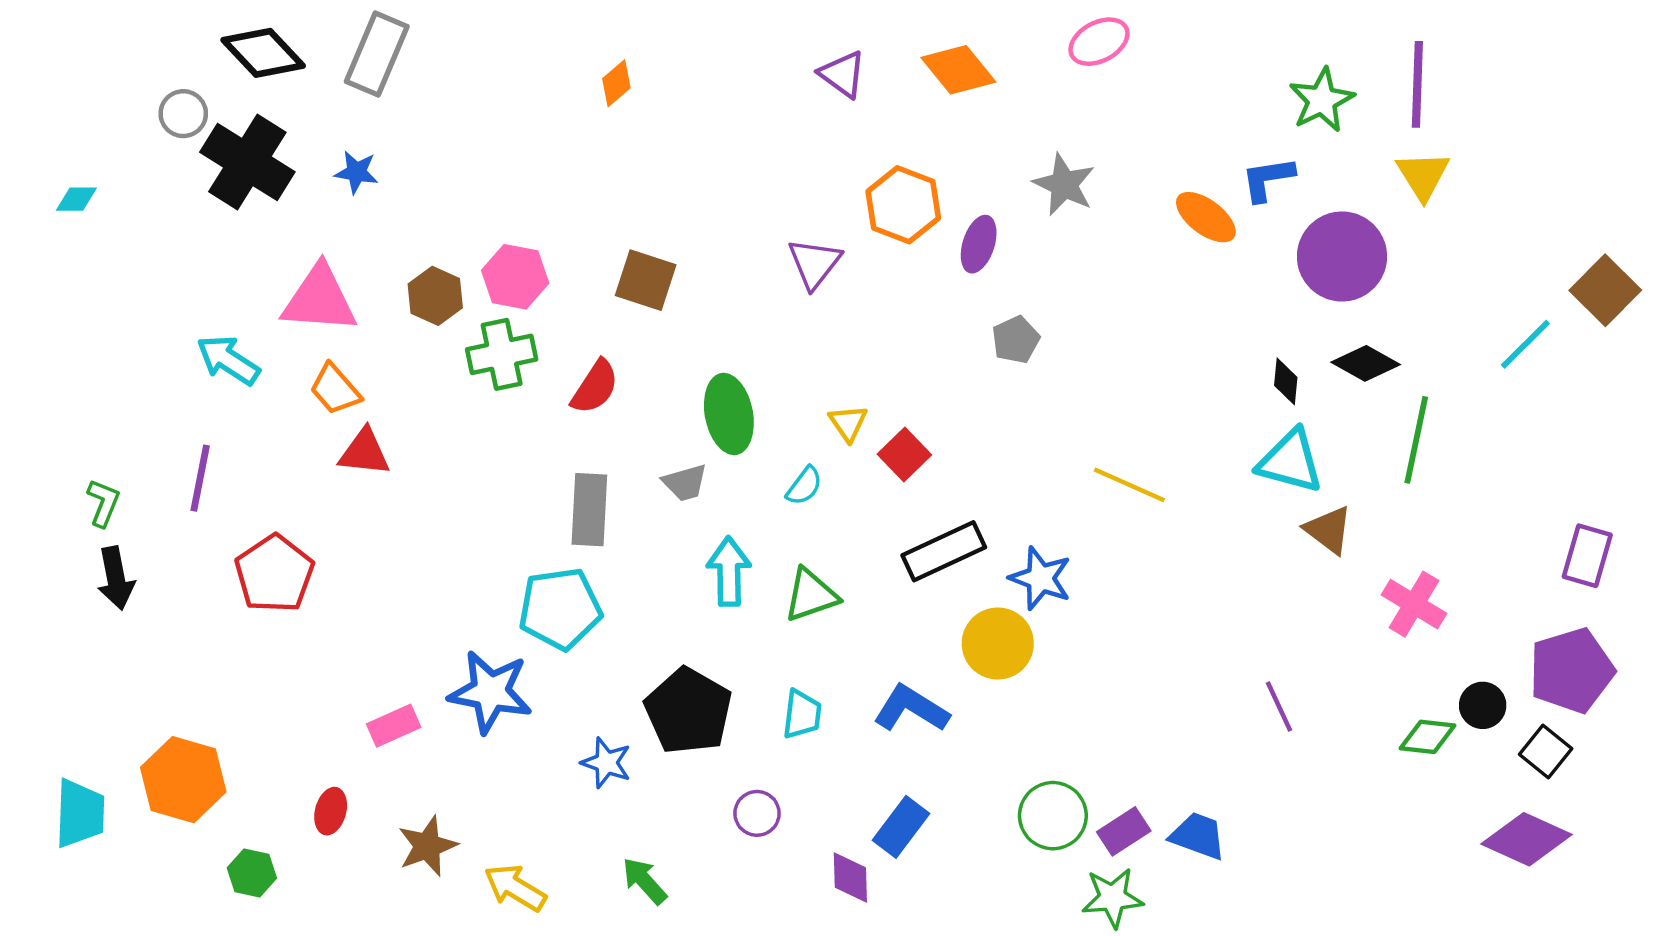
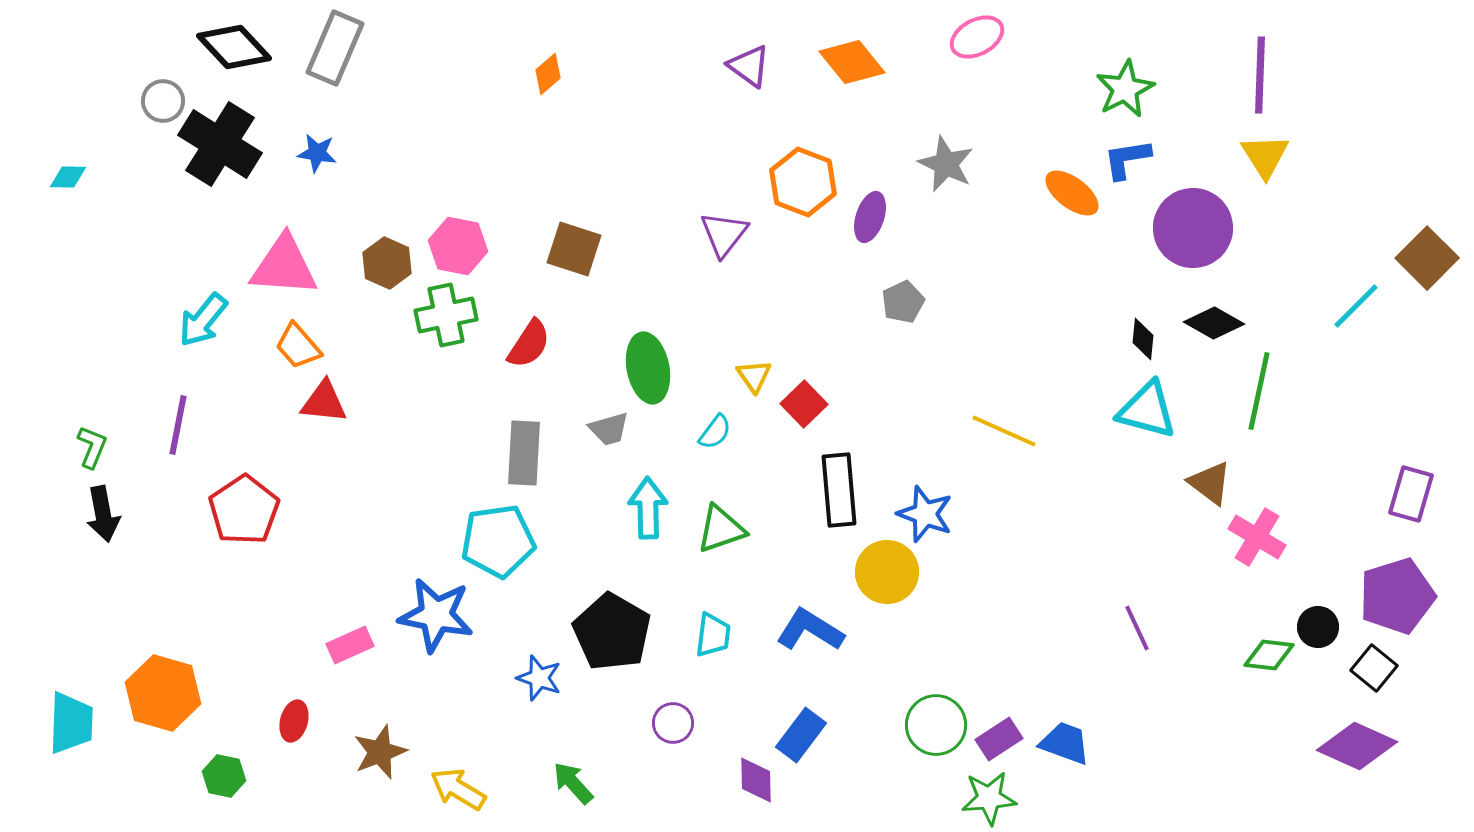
green star: (1322, 100) -> (1125, 89), moved
cyan arrow: (228, 360) -> (203, 320), turned -84
brown triangle: (1328, 530) -> (1210, 483), moved
black rectangle: (944, 551) -> (839, 490), turned -70

